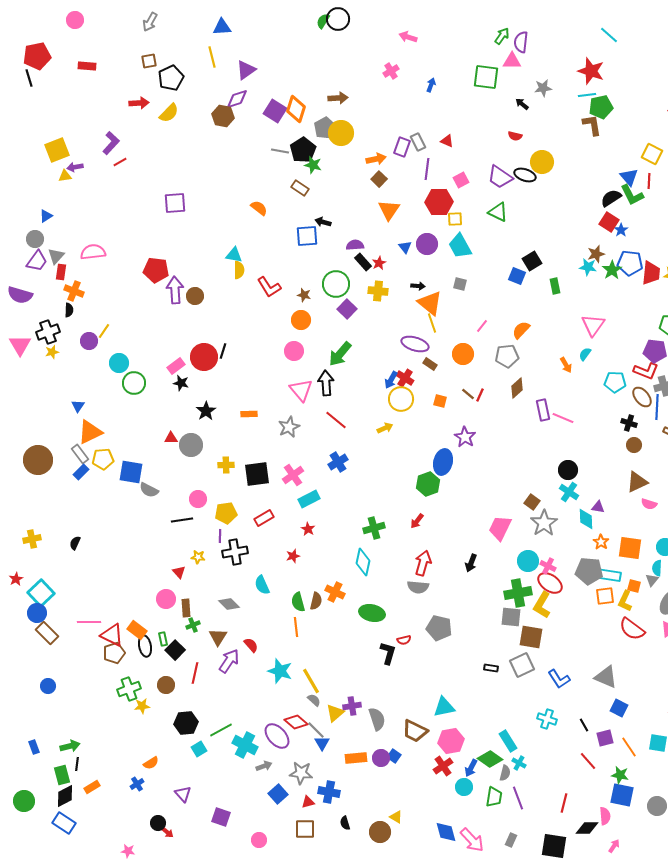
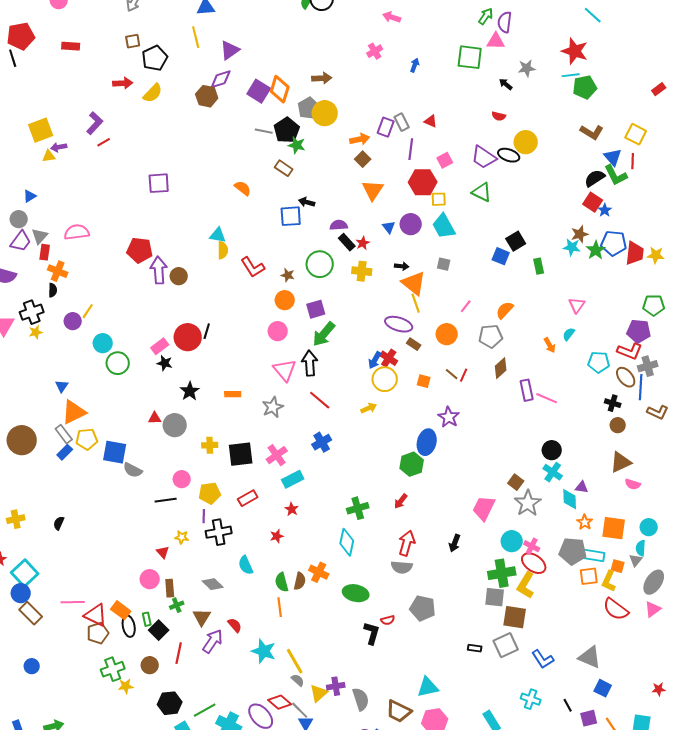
brown L-shape: (592, 125) -> (592, 132), moved, turned 130
purple square: (347, 309) -> (316, 309), moved, turned 30
pink triangle: (593, 325) -> (577, 305), size x0.7

